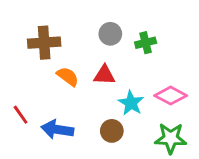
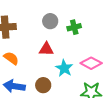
orange semicircle: (68, 76) -> (11, 58), moved
brown circle: (112, 131) -> (43, 85), moved

